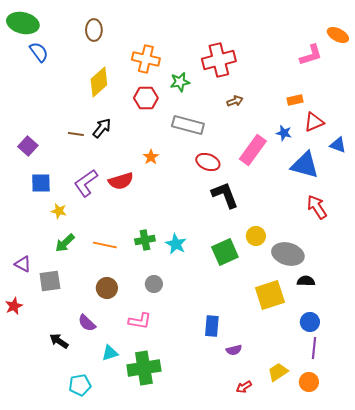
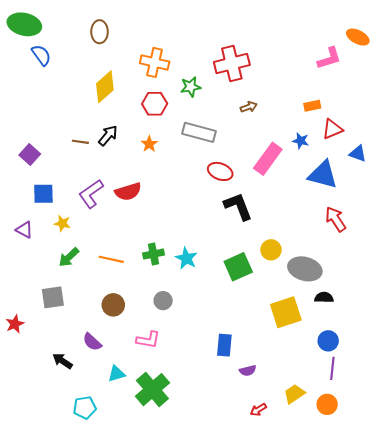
orange star: (151, 157) -> (149, 144), moved
purple triangle: (23, 264) -> (24, 230), moved
green cross: (144, 368) -> (152, 390), turned -32

